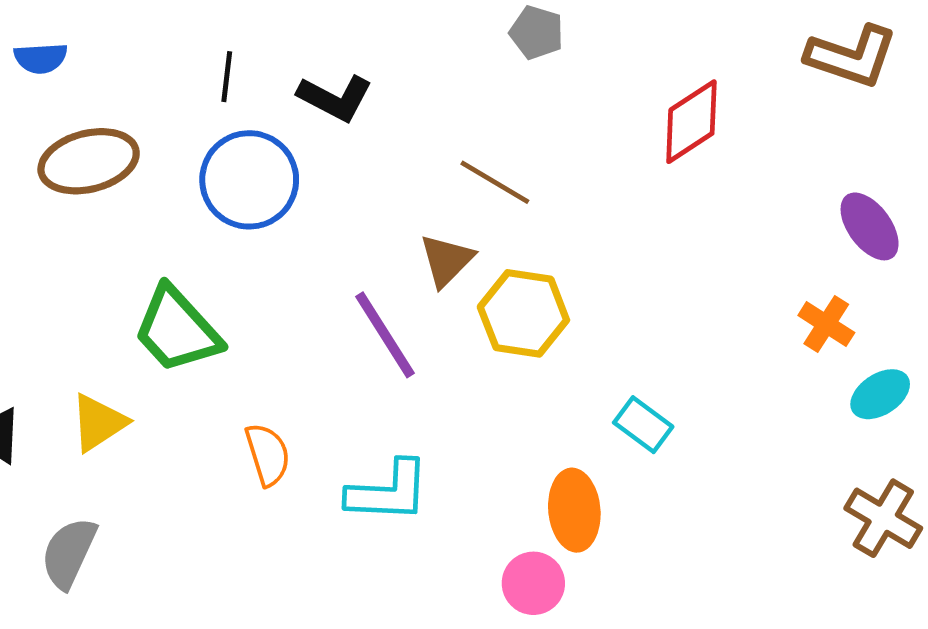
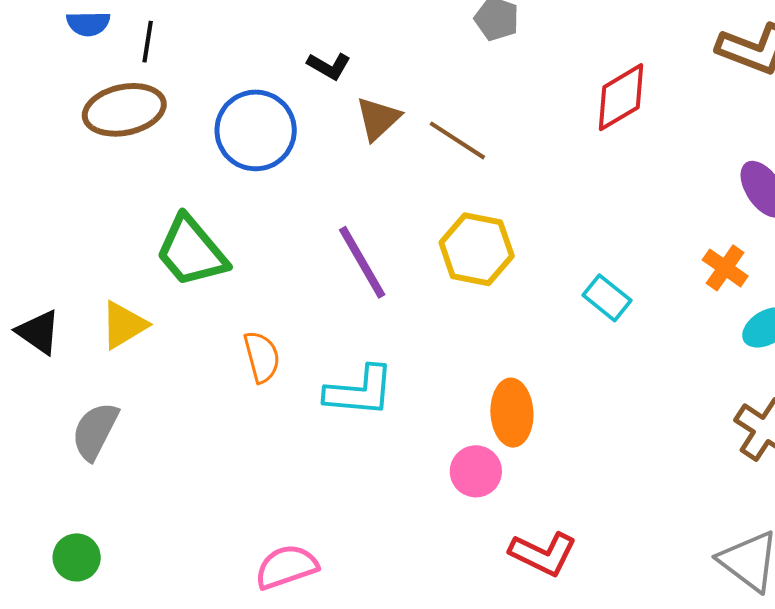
black line: (227, 77) -> (148, 42), moved
black L-shape: (335, 98) -> (329, 66), size x0.7
brown triangle: (447, 260) -> (378, 119), moved
cyan rectangle: (643, 425) -> (607, 298), moved

